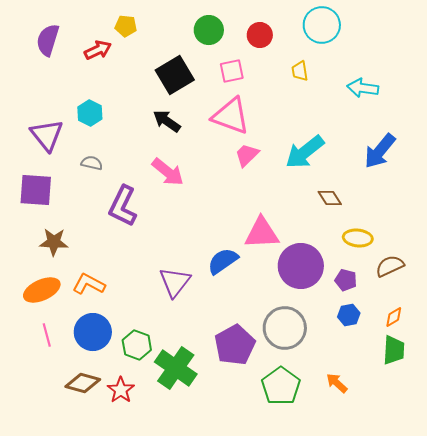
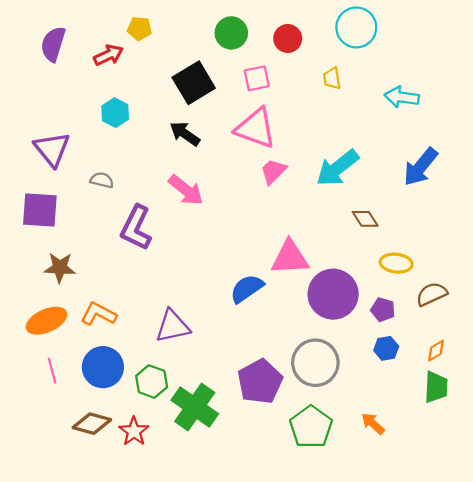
cyan hexagon: (90, 113) -> (115, 113), moved
purple triangle: (175, 282) -> (173, 326), moved, turned 40

